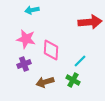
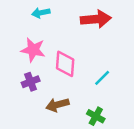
red arrow: (90, 22) -> (96, 19), moved
green cross: (73, 80) -> (96, 116), moved

